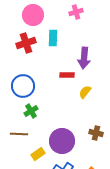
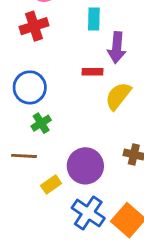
cyan rectangle: (53, 38) -> (94, 19), moved
yellow semicircle: (85, 92) -> (118, 96), size x1.5

